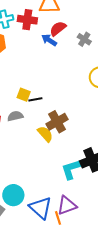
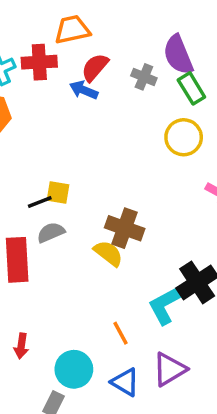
black line: (35, 99) -> (40, 202), moved
brown cross: (57, 122) -> (125, 228), turned -30
blue triangle: (41, 208) -> (125, 382), size x0.7
orange line: (58, 218) -> (121, 333), moved

